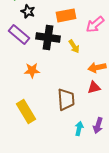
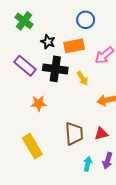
black star: (28, 11) -> (48, 42), moved
red triangle: (94, 87) -> (101, 134), moved

